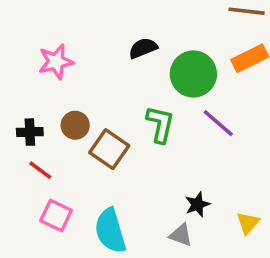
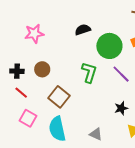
brown square: (109, 149) -> (59, 97), moved
black star: (197, 204) -> (121, 108), moved

